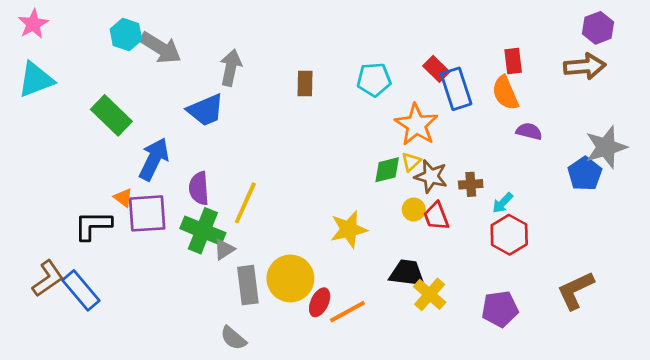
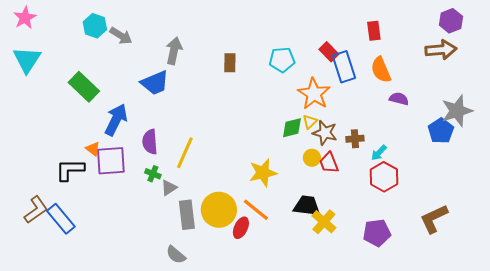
gray arrow: (160, 48) -> (121, 36), size x0.7
red rectangle: (513, 61) -> (374, 31), moved
cyan triangle: (36, 80) -> (27, 60), turned -36
green cross: (203, 231) -> (153, 174), size x0.5
orange line: (347, 312) -> (256, 210), moved, turned 68

